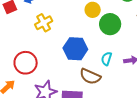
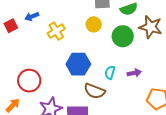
yellow cross: (44, 23) -> (56, 31), moved
green circle: (110, 24) -> (123, 36), moved

